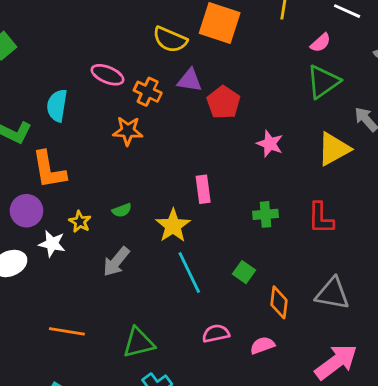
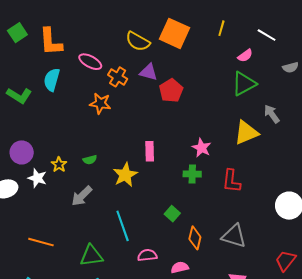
pink star: (270, 144) -> (202, 148), moved
orange L-shape: (49, 170) -> (51, 42), moved
cyan line: (189, 273) -> (123, 226), moved

